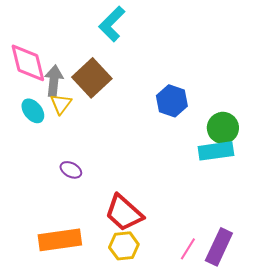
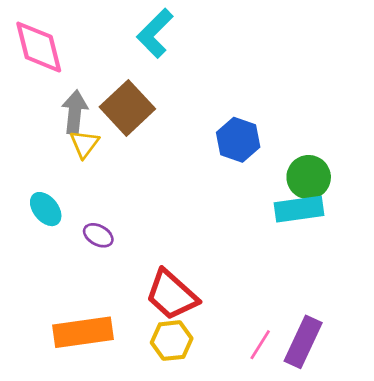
pink diamond: (28, 63) -> (39, 47), moved
cyan ellipse: (33, 111) -> (46, 209), moved

